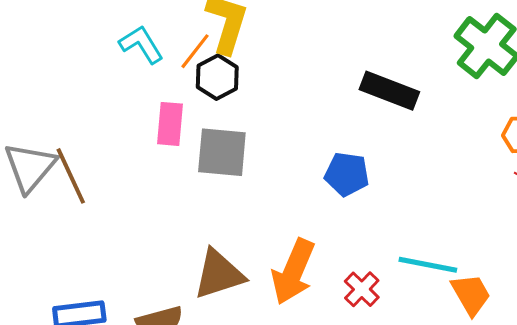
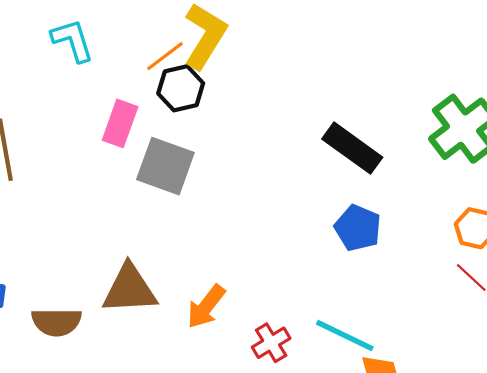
cyan L-shape: (141, 44) -> (72, 40), moved
blue pentagon: (347, 174) -> (358, 228), moved
orange arrow: (293, 272) -> (206, 307), size x0.7

